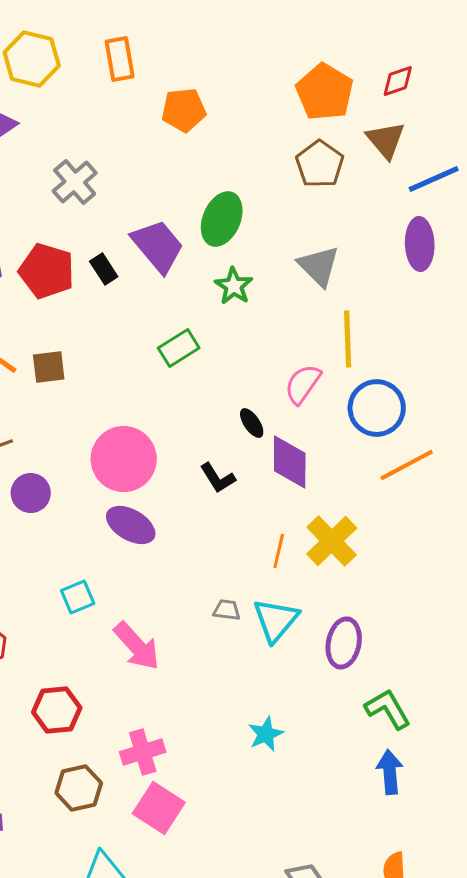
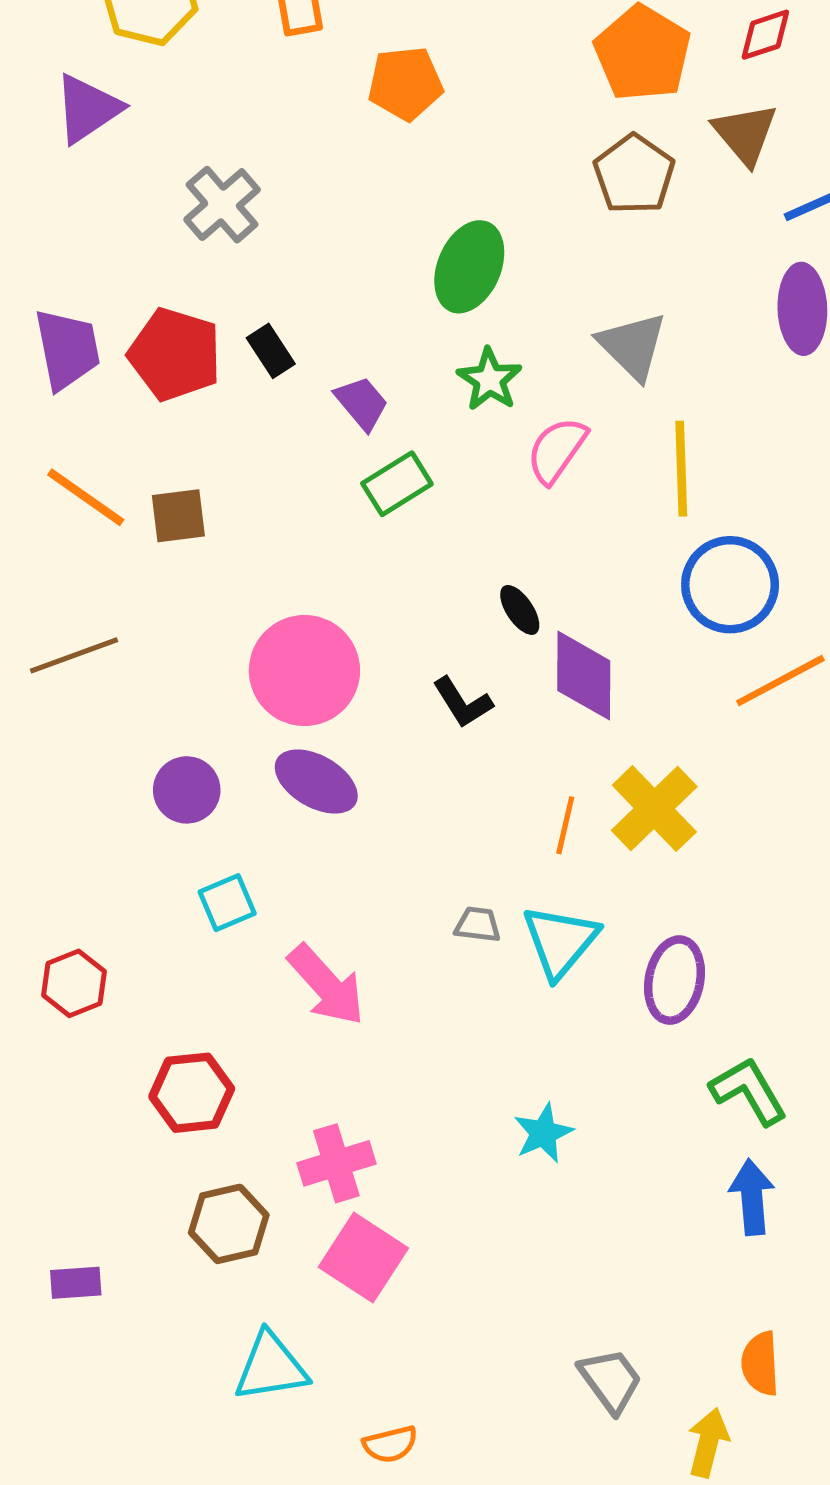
purple trapezoid: (158, 246) -> (362, 403), moved, size x0.6
pink semicircle: (303, 384) -> (557, 450), moved
purple circle: (31, 493) -> (187, 790), moved

